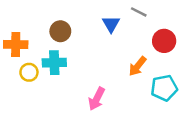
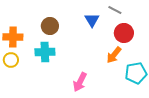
red circle: (164, 41) -> (124, 33), moved
yellow circle: (29, 72) -> (11, 60), moved

